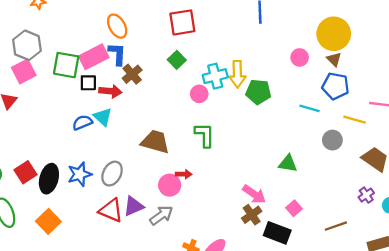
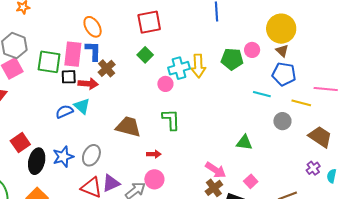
pink rectangle: (94, 57) -> (73, 54), turned -55
green pentagon: (258, 92) -> (232, 59), moved
red square: (25, 172) -> (20, 143), moved
pink circle: (170, 185) -> (154, 179), moved

